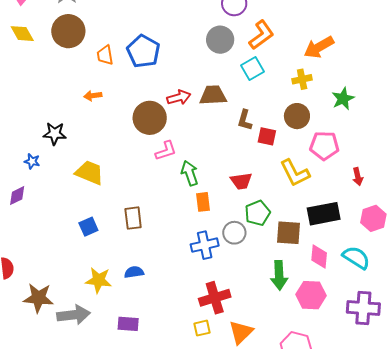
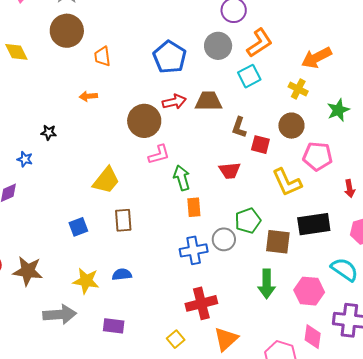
yellow diamond: (22, 34) -> (16, 52), moved
blue pentagon: (143, 51) -> (170, 57), moved
yellow cross: (302, 79) -> (298, 89), turned 36
black star: (55, 134) -> (49, 132), size x0.7
yellow trapezoid: (90, 173) -> (106, 180), moved, turned 104
red trapezoid: (241, 181) -> (230, 171), moved
pink diamond: (319, 256) -> (313, 337), moved
pink hexagon: (311, 295) -> (309, 291), moved
brown star: (38, 298) -> (28, 271), moved
yellow square: (202, 328) -> (176, 339), moved, turned -30

